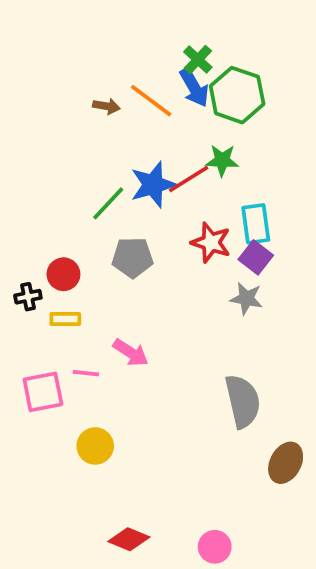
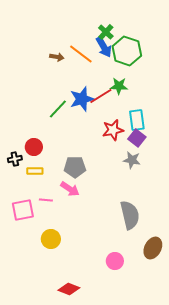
red star: (211, 242) -> (113, 130), turned -30
gray pentagon: (133, 257) -> (75, 167), moved
pink circle: (215, 547) -> (115, 261), moved

